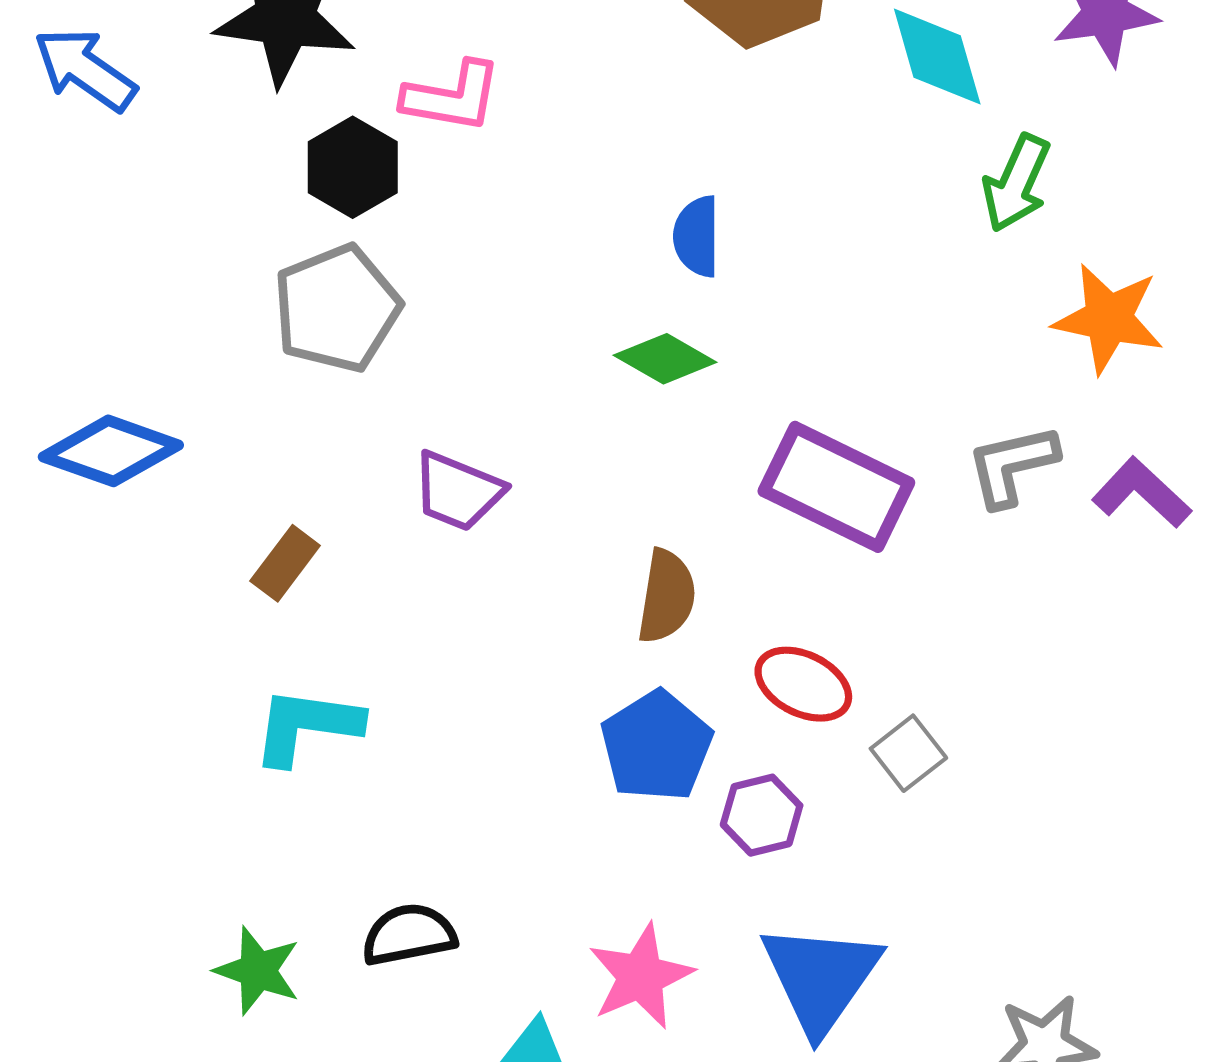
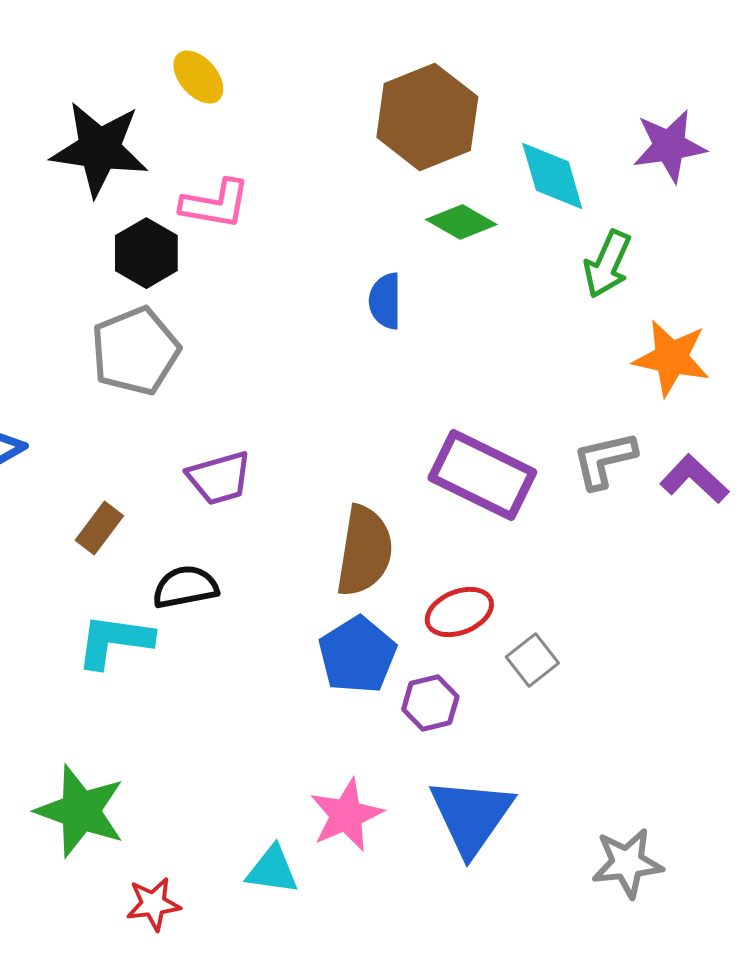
green diamond: (665, 359) -> (461, 222), moved
purple trapezoid: (458, 491) -> (219, 478), turned -38
brown semicircle: (667, 596) -> (364, 551), size x1.4
red ellipse: (803, 684) -> (459, 612), turned -48
black semicircle: (409, 935) -> (185, 587), moved
green star: (258, 971) -> (80, 811), size x1.5

